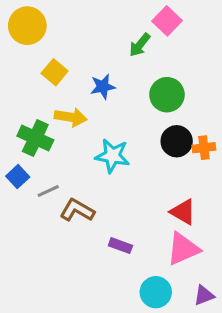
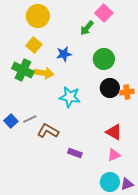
yellow circle: (27, 26) -> (38, 16), moved
green cross: (35, 138) -> (23, 70), moved
blue square: (18, 177) -> (11, 121), moved
pink triangle: (183, 249) -> (114, 155), size x0.6
cyan circle: (156, 292) -> (110, 182), moved

